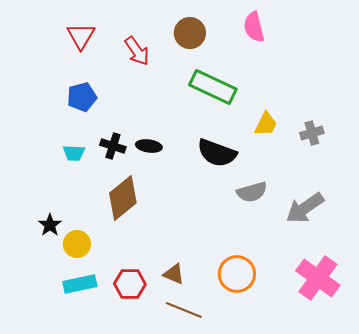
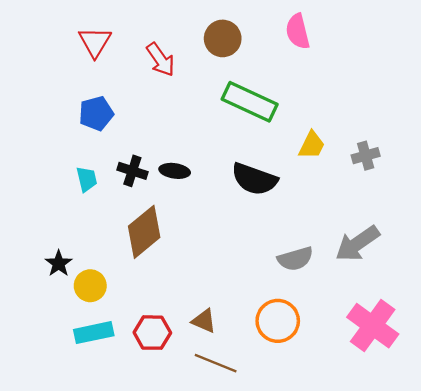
cyan trapezoid: (74, 153) -> (87, 179), turned -105
gray semicircle: (252, 192) -> (295, 259), moved

